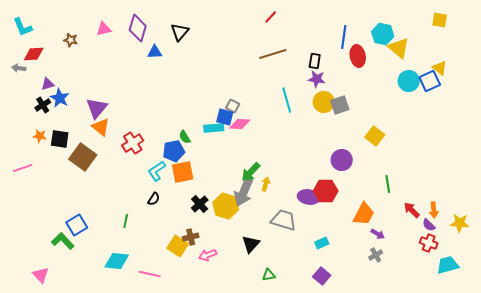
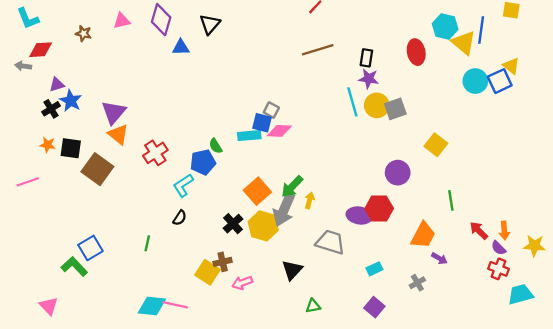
blue line: (344, 37) -> (481, 30), moved
cyan line: (287, 100) -> (352, 102), moved
orange square: (183, 172) -> (257, 191), moved, turned -30
gray cross: (376, 255) -> (417, 283), moved
cyan diamond: (117, 261) -> (152, 306), moved

